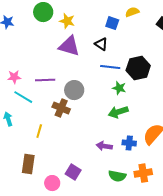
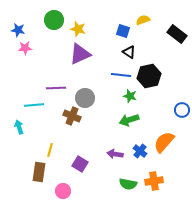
black triangle: (101, 44) -> (129, 52), moved
purple triangle: (69, 46) -> (80, 54), turned -40
pink star: (14, 77) -> (25, 48), moved
cyan line: (23, 97) -> (34, 105), turned -36
yellow line: (39, 131) -> (50, 150), moved
blue cross: (129, 143) -> (140, 151), turned 32
purple square: (73, 172) -> (80, 164), moved

